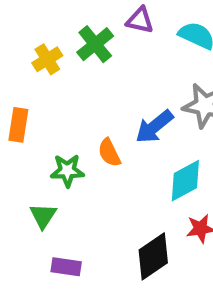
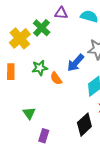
yellow cross: (47, 59) -> (20, 38), size x1.5
green star: (67, 171) -> (40, 68), moved
purple rectangle: (66, 267) -> (44, 136), turned -72

